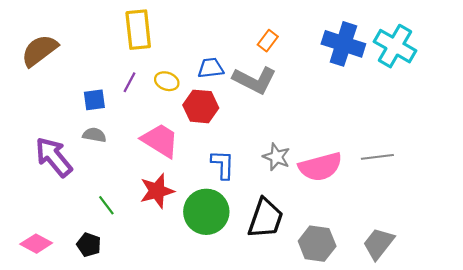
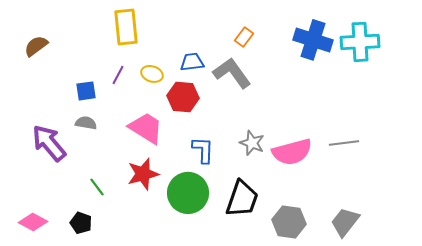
cyan cross: (395, 46) -> (360, 42), turned -33
brown semicircle: (39, 50) -> (36, 46), size x0.7
gray L-shape: (255, 80) -> (232, 73), turned -153

